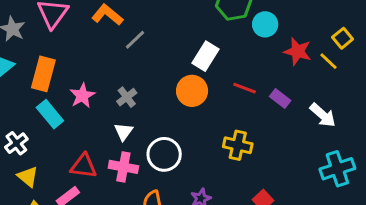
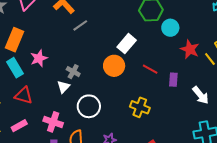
gray cross: (127, 97) -> (73, 72), moved, turned -32
purple rectangle: (280, 99) -> (173, 80), turned 48
red triangle: (84, 166) -> (24, 96), moved
pink cross: (123, 167) -> (53, 122), moved

